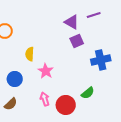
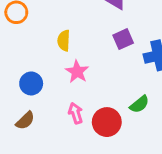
purple square: (77, 41) -> (123, 39), moved
yellow semicircle: (30, 54) -> (64, 40), moved

